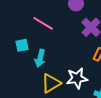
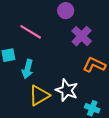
white star: (77, 78) -> (67, 90), turned 30

